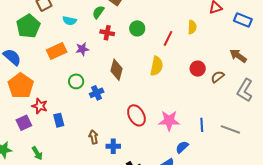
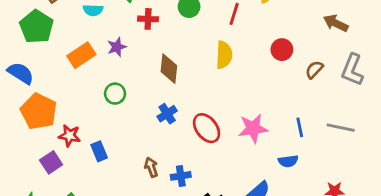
brown semicircle: (218, 77) -> (314, 70), moved
blue cross: (97, 93) -> (167, 114), moved
blue semicircle: (182, 147) -> (288, 161), moved, turned -136

